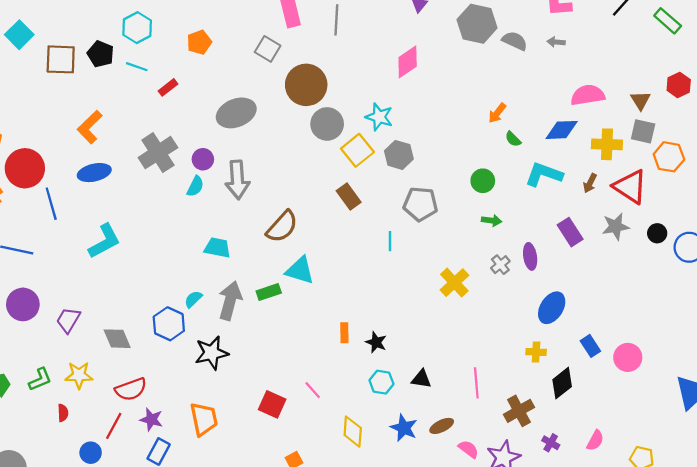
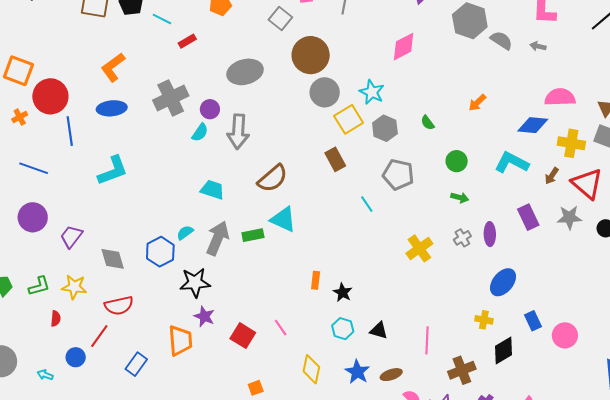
green semicircle: (513, 139) -> (428, 123), moved
cyan line: (390, 241) -> (367, 204), turned -42
purple star: (151, 419) -> (204, 316), moved

